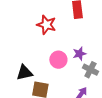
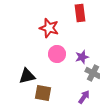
pink circle: (58, 60) -> (57, 54), moved

